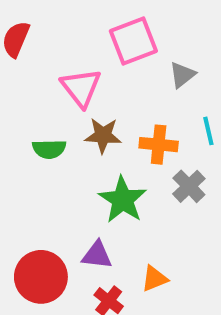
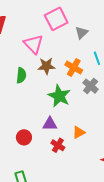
orange cross: (159, 145) -> (74, 67), turned 30
green semicircle: (49, 149) -> (21, 75), turned -77
red circle: (41, 277) -> (24, 137), size x0.6

